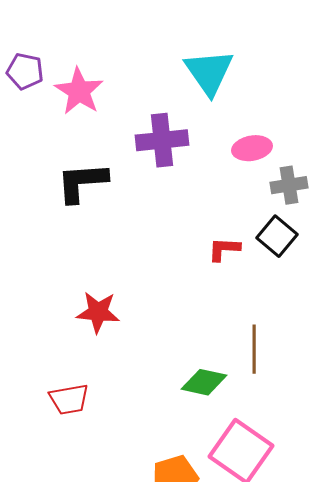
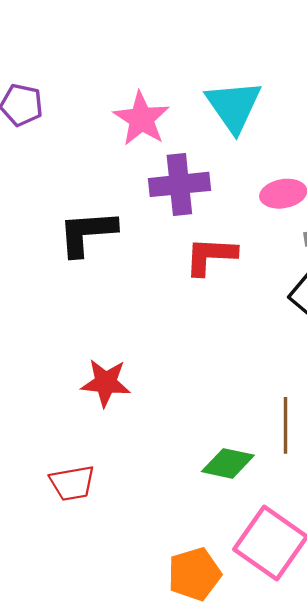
pink star: (79, 91) -> (141, 119), moved
red L-shape: (224, 249) -> (211, 256), moved, size x1.4

